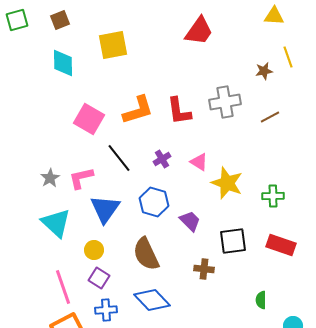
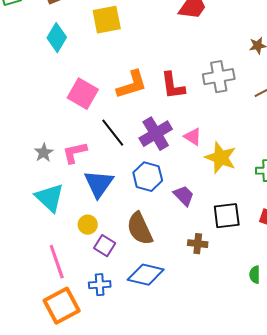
cyan diamond: (63, 63) -> (57, 38), turned 32
purple cross: (162, 159) -> (156, 134), size x1.8
purple square: (99, 278) -> (105, 246), moved
blue diamond: (152, 300) -> (146, 275), turned -33

